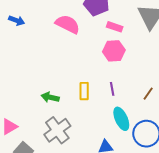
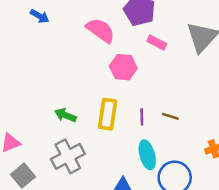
pink hexagon: (114, 51) -> (123, 67), moved
yellow rectangle: (84, 91) -> (108, 114), size x1.4
brown line: (148, 94) -> (170, 116), moved, turned 64

